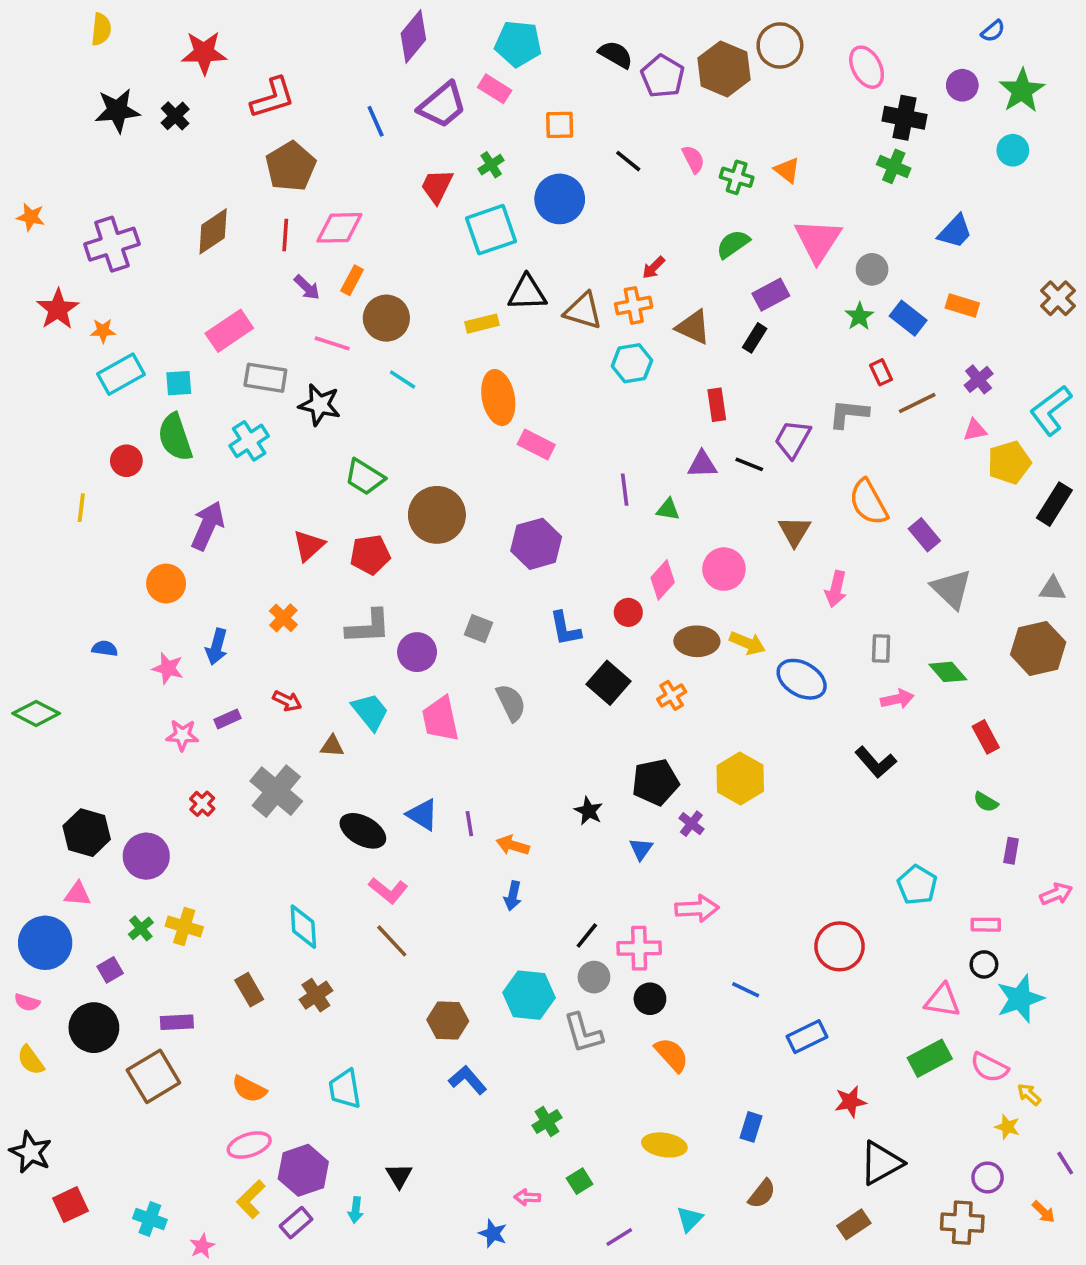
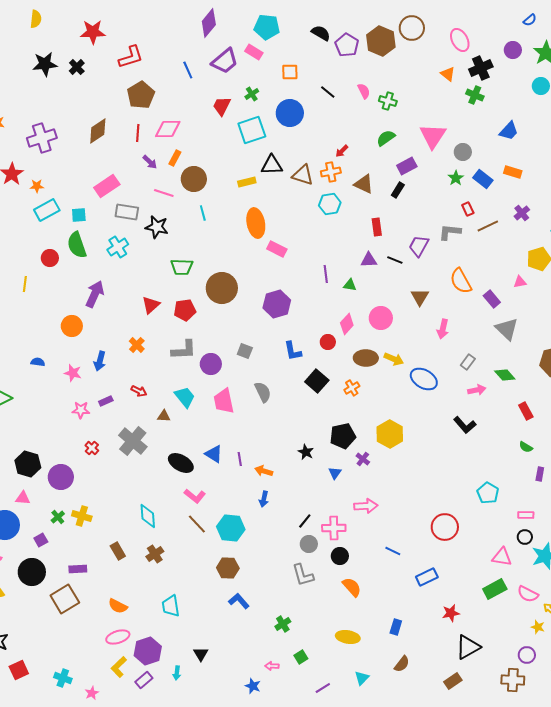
black cross: (905, 118) -> (481, 68), turned -35
orange triangle: (787, 170) -> (448, 74), moved
cyan line: (403, 379) -> (203, 213), turned 42
pink triangle: (975, 430) -> (520, 282), moved
green trapezoid: (365, 477) -> (182, 267), turned -30
gray rectangle: (881, 648) -> (468, 362), turned 35
cyan hexagon: (529, 995) -> (231, 528), moved

